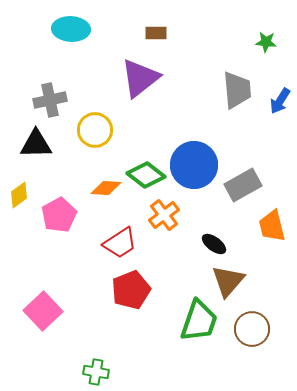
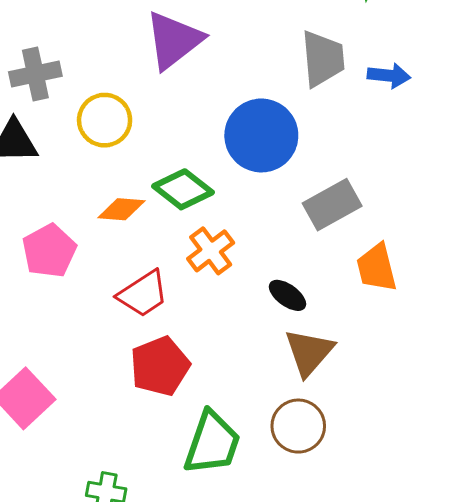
blue arrow: (280, 101) -> (389, 76), turned -116
blue circle: (194, 165) -> (261, 135), moved
green trapezoid: (199, 321) -> (212, 443), moved
brown circle: (252, 329) -> (298, 426), moved

